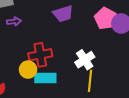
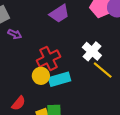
purple arrow: (14, 22) -> (15, 34), turned 48
yellow line: (90, 81) -> (103, 70), turned -40

